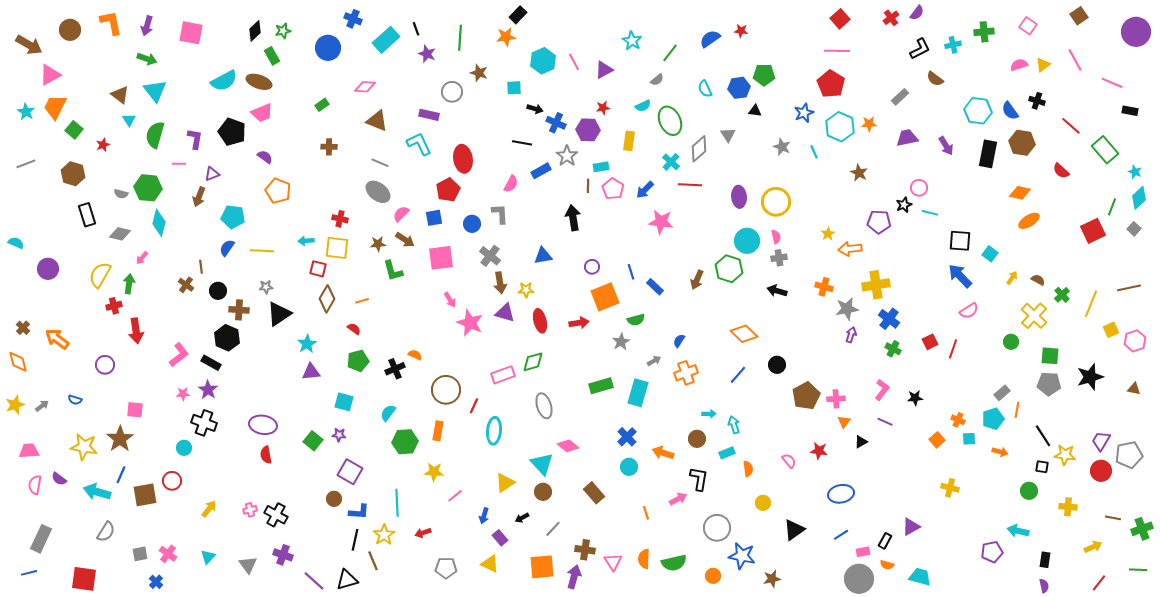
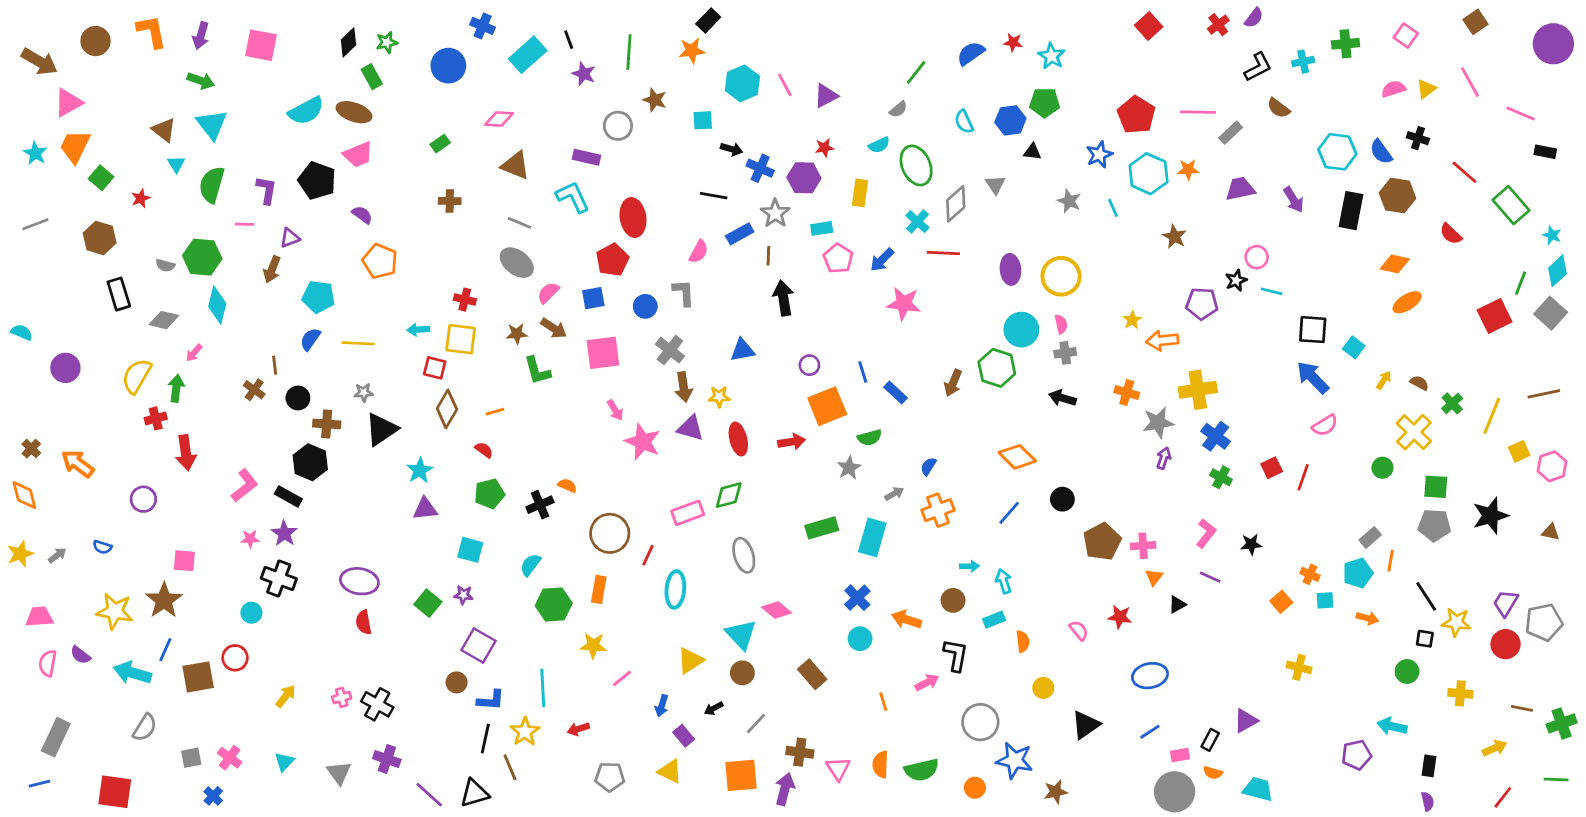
cyan star: (632, 41) -> (1051, 56), moved
pink line: (837, 51) -> (1198, 112), moved
brown line: (588, 186) -> (768, 256), moved
gray square: (1134, 229) -> (1551, 313), size x1.6

